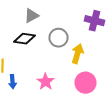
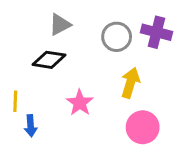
gray circle: (58, 38) -> (117, 37), moved
pink star: (46, 82) -> (80, 103), moved

